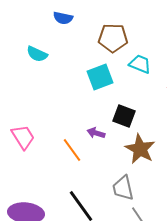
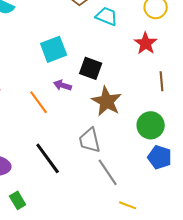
cyan square: (100, 77) -> (54, 49), moved

